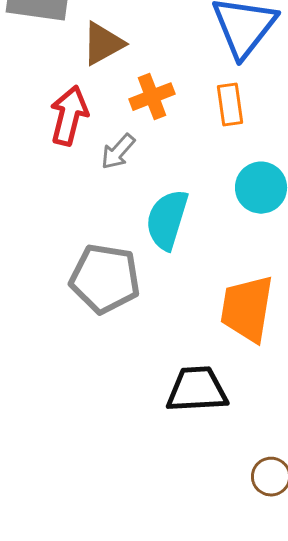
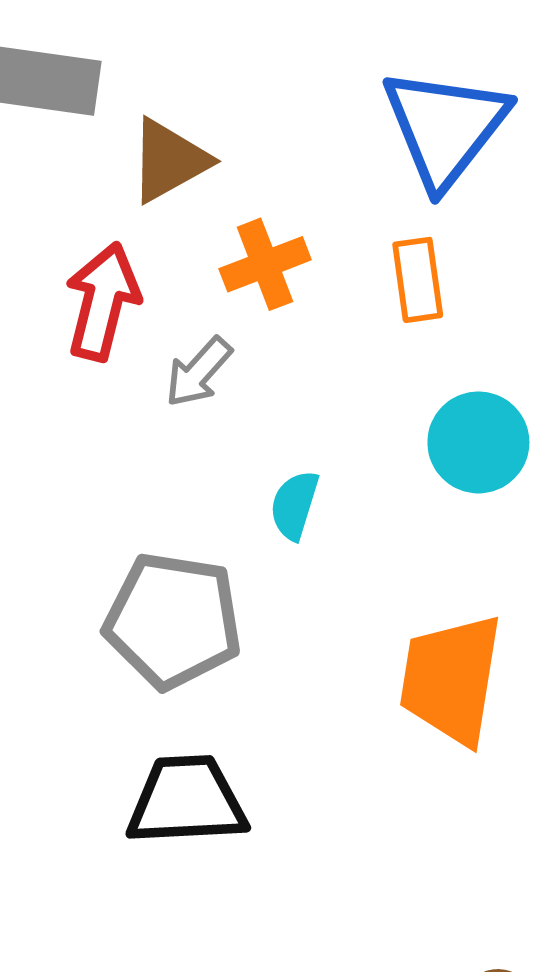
cyan semicircle: (167, 220) -> (294, 505), size x0.6
black trapezoid: (197, 390) -> (187, 801), moved

